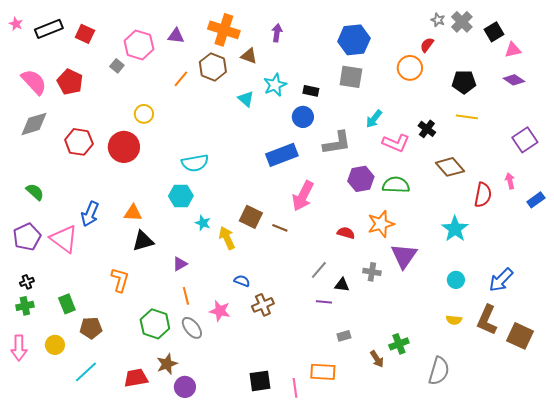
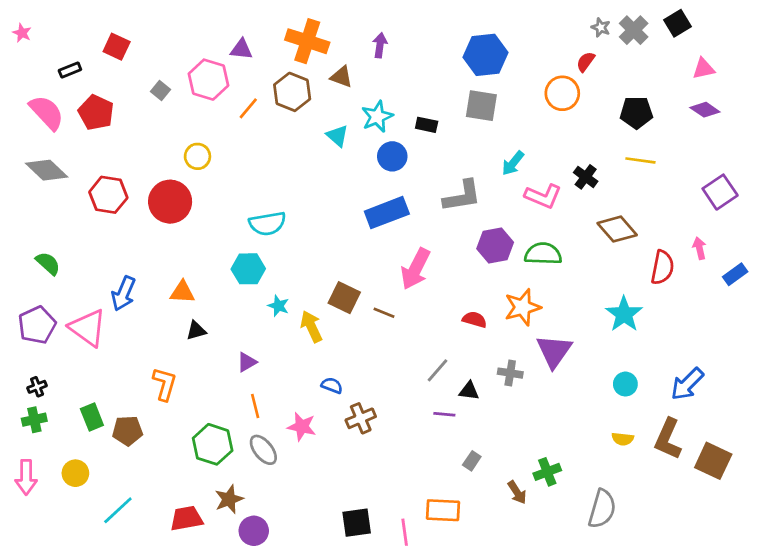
black rectangle: (49, 29) -> (70, 70), moved, size x0.6
black square: (494, 32) -> (678, 23), moved
pink hexagon: (139, 45) -> (208, 80), moved
blue circle: (303, 117) -> (392, 156), moved
gray diamond: (34, 124) -> (47, 170), turned 60
black triangle: (143, 241) -> (196, 331), size x0.7
brown pentagon: (91, 328) -> (128, 431), moved
gray rectangle: (344, 336) -> (472, 461), turned -40

